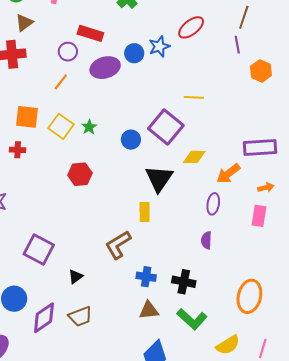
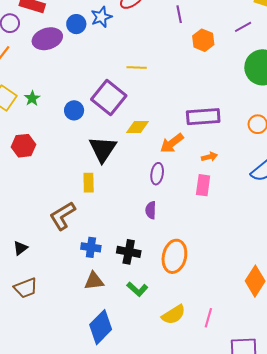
orange ellipse: (249, 296) -> (174, 256), moved
green L-shape: (192, 319) -> (137, 289), size x0.7

